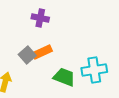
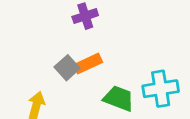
purple cross: (40, 18) -> (85, 16), turned -30

